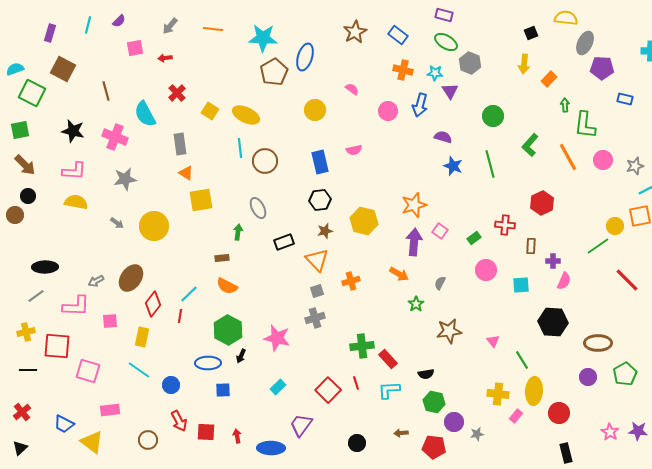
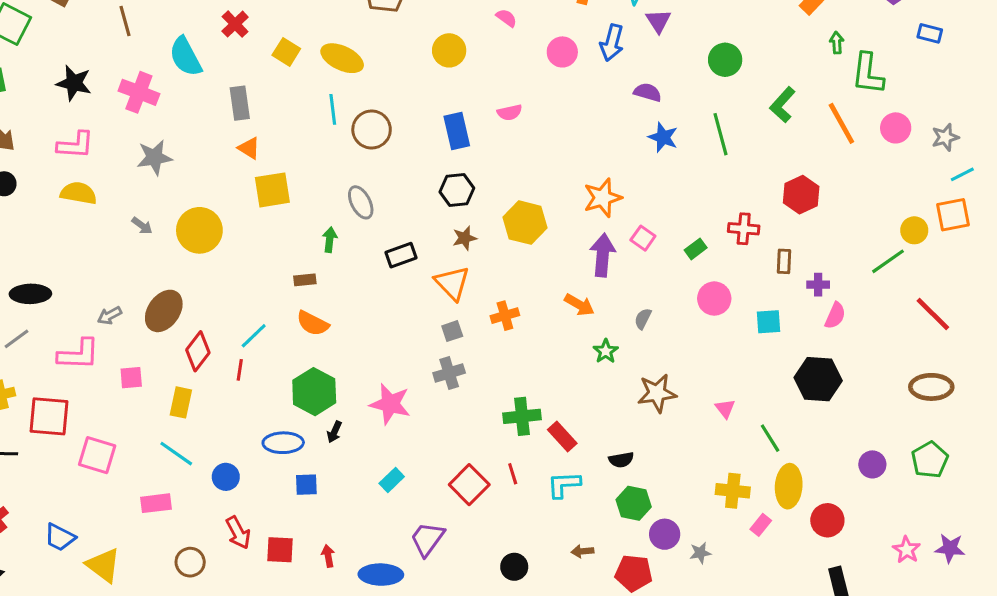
brown ellipse: (598, 343) -> (931, 387), moved
pink rectangle: (110, 410) -> (156, 503), moved

